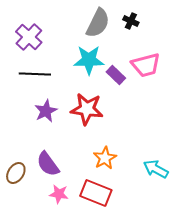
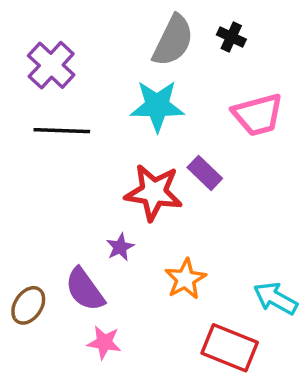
purple rectangle: (116, 75) -> (205, 173), moved
purple star: (46, 111) -> (120, 247), moved, size x0.7
red rectangle: (96, 193) -> (230, 348), moved

